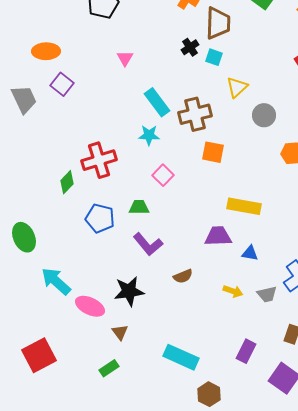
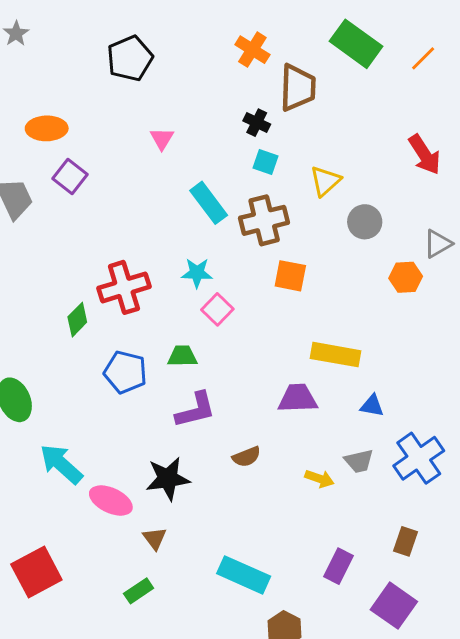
black cross: (190, 47) -> (257, 123), turned -30
cyan square: (214, 57) -> (266, 162), moved
cyan star: (149, 135) -> (197, 273), moved
purple L-shape: (148, 244) -> (195, 410), turned -64
blue triangle: (250, 253) -> (372, 406), moved
gray trapezoid: (267, 294) -> (359, 461), moved

